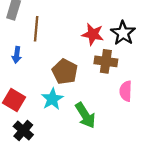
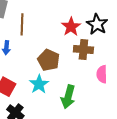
red star: (93, 34) -> (71, 27), turned 30
green arrow: (85, 115) -> (68, 97), turned 50

